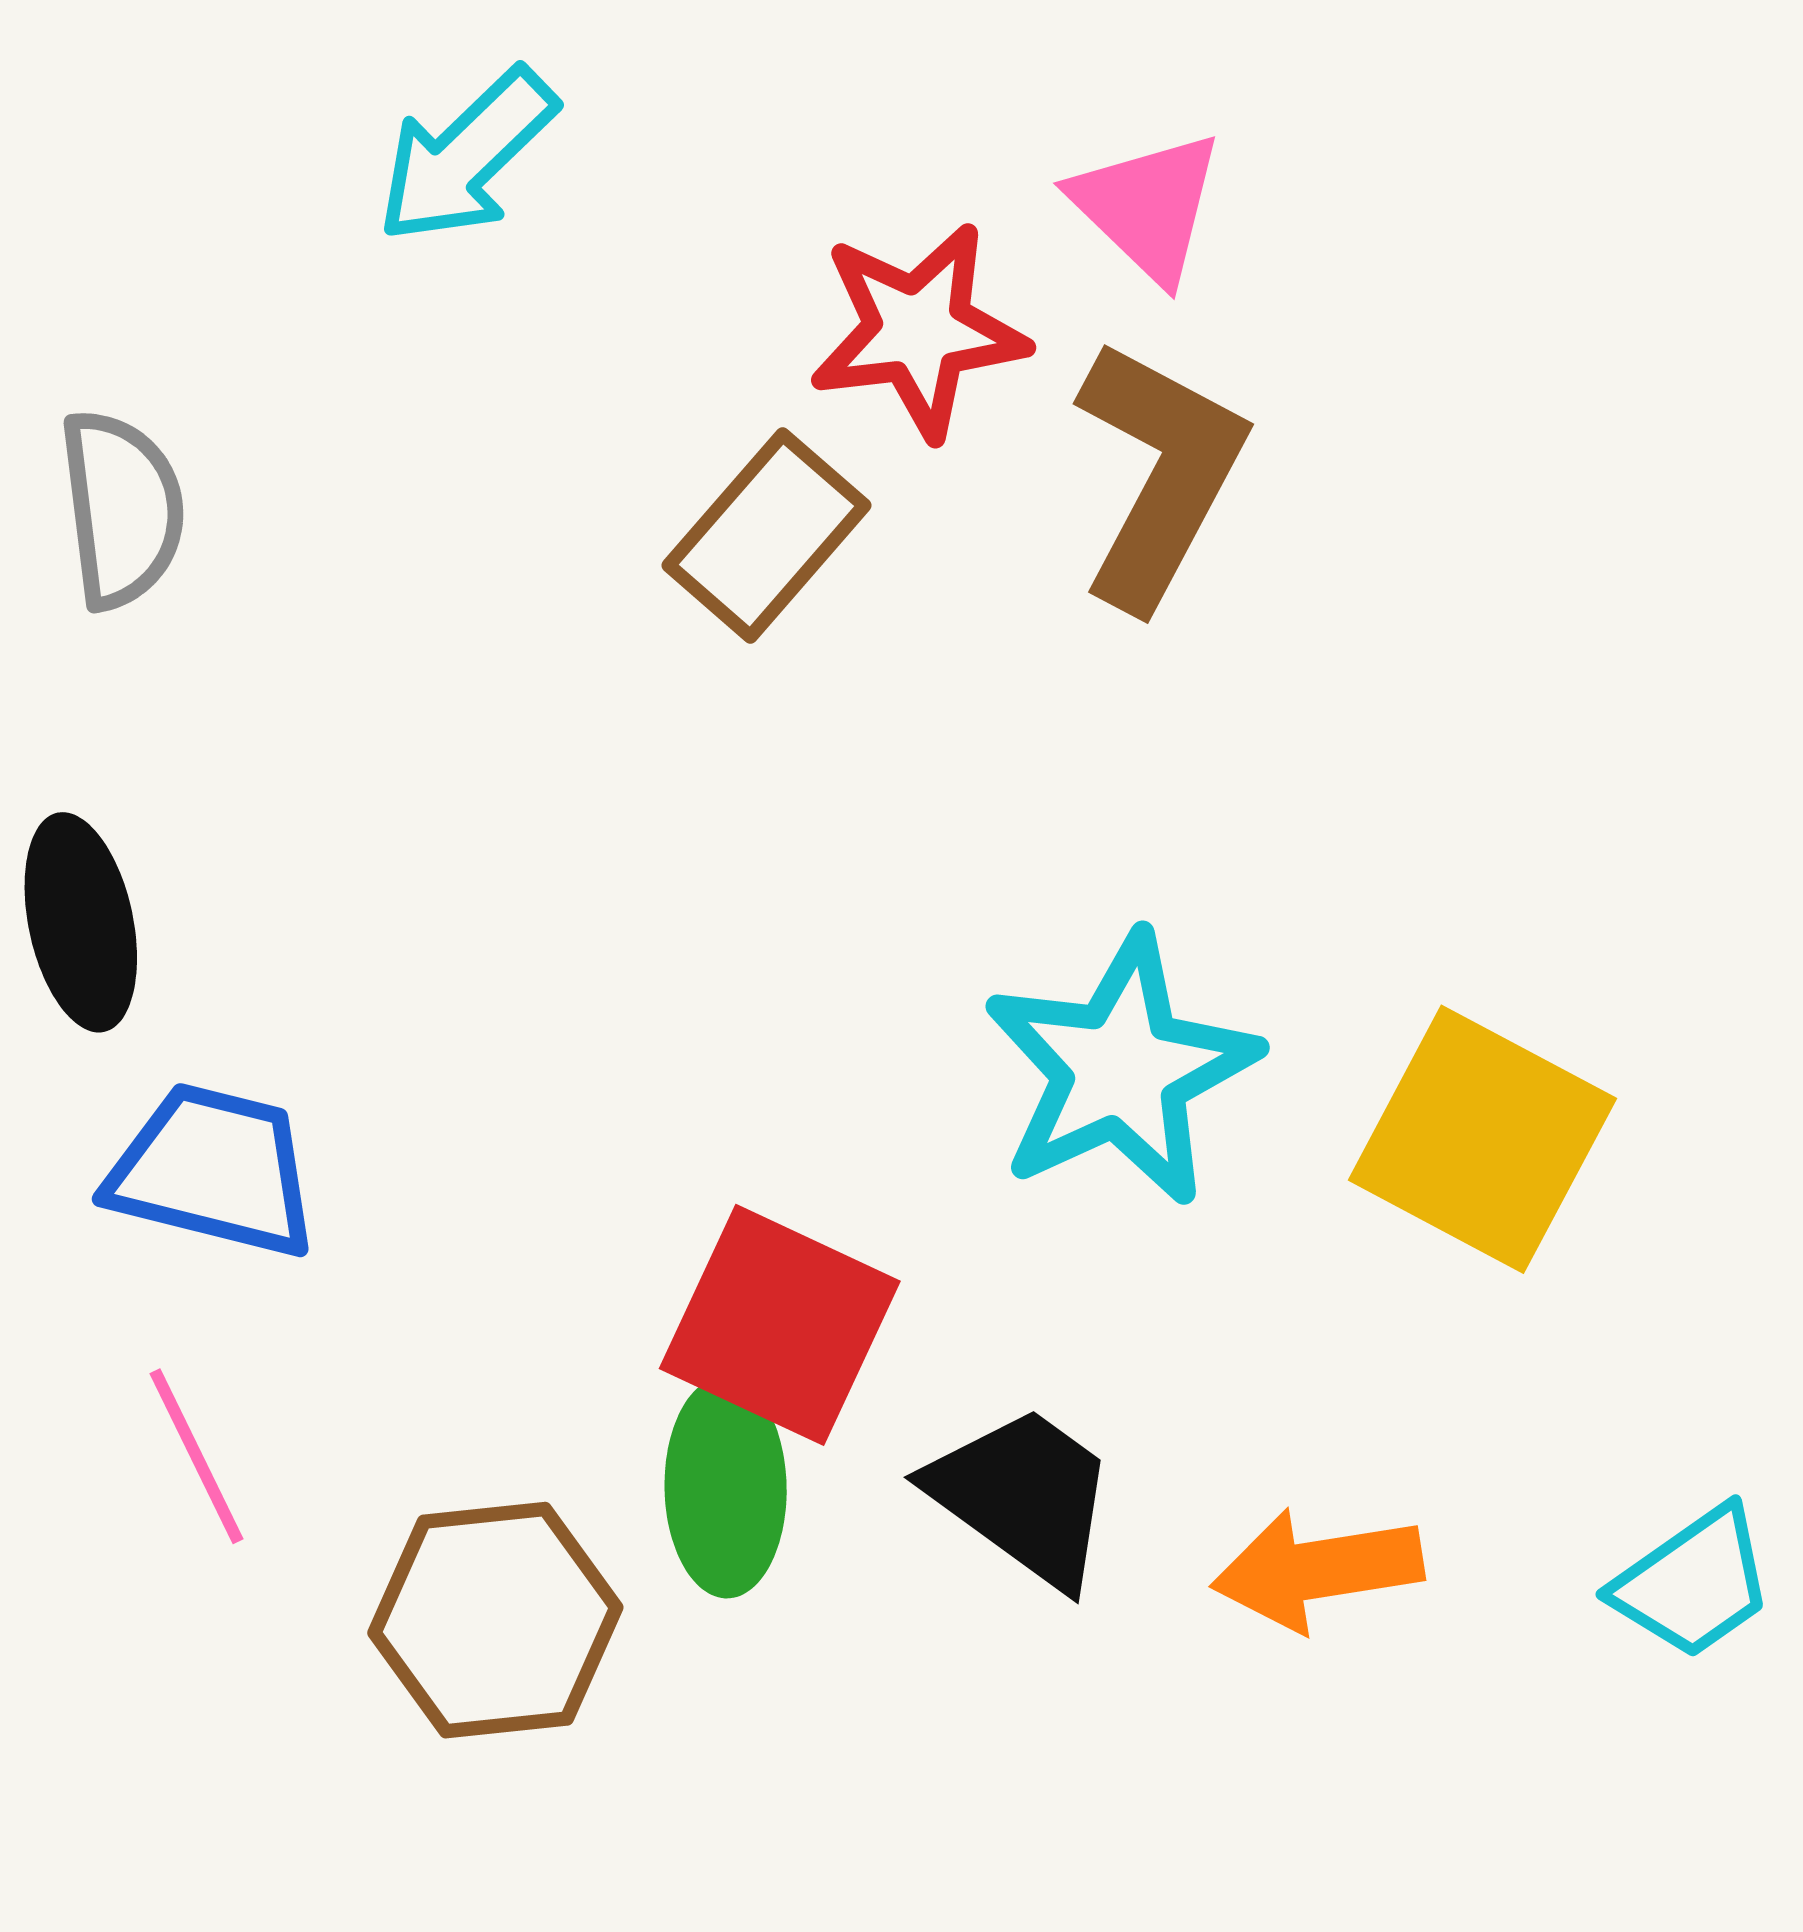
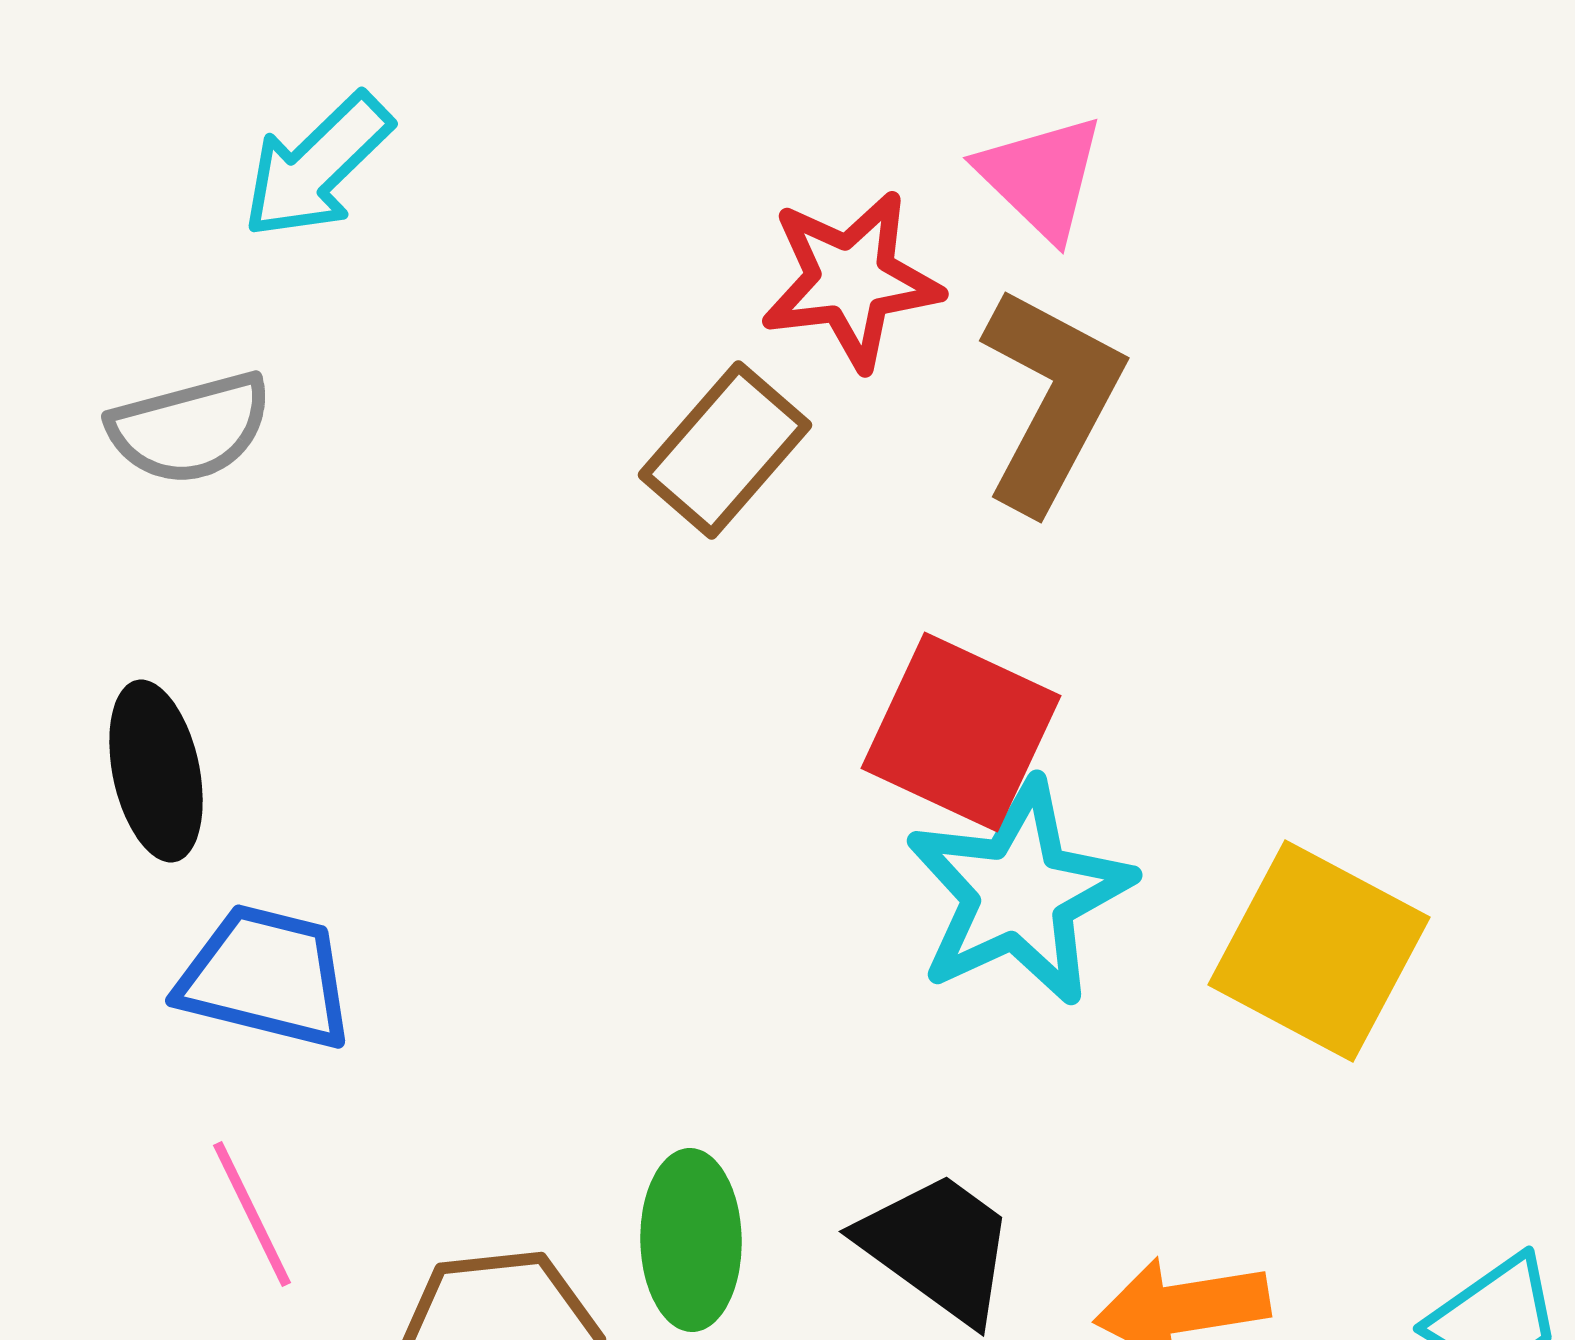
cyan arrow: (466, 156) -> (317, 166), moved
gray semicircle: (122, 509) -> (190, 428), turned 82
red square: (780, 1325) -> (961, 732), moved

